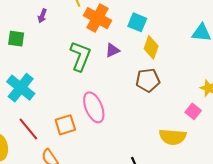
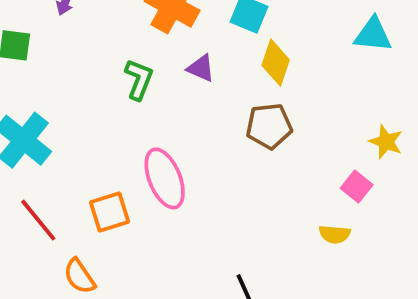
purple triangle: (112, 50) -> (201, 68), turned 49
green L-shape: (80, 56) -> (139, 79), size x0.7
yellow semicircle: (173, 137) -> (335, 234), moved, size x0.6

